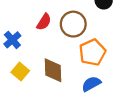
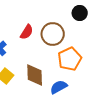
blue semicircle: (91, 84) -> (59, 87), moved

